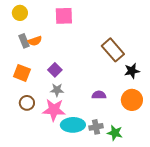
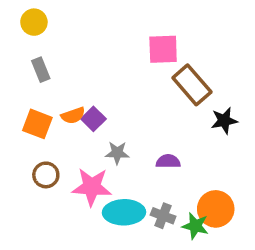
pink square: (64, 16) -> (163, 49), moved
orange semicircle: (35, 41) -> (73, 115), moved
gray star: (57, 90) -> (117, 153), moved
orange circle: (132, 100) -> (216, 209), moved
gray cross: (96, 127) -> (163, 216), turned 32

